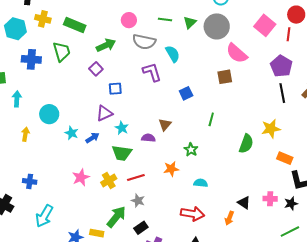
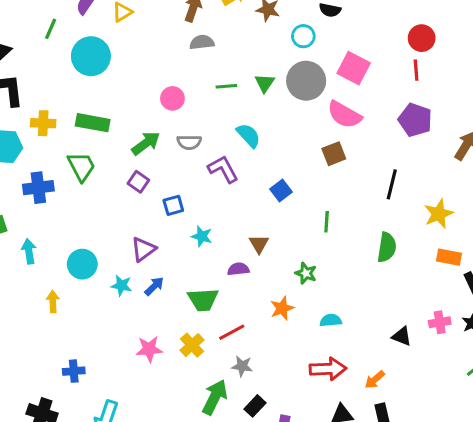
pink square: (265, 25) -> (354, 68), moved
gray semicircle: (144, 42) -> (189, 142), moved, size x0.7
black line: (282, 93) -> (392, 184), moved, turned 36
purple triangle: (104, 113) -> (143, 249), moved
cyan star: (122, 128) -> (202, 236), moved
yellow star: (271, 129) -> (439, 214), moved
pink star: (81, 177) -> (149, 349), turned 30
orange arrow: (229, 218) -> (375, 380), moved, turned 40

